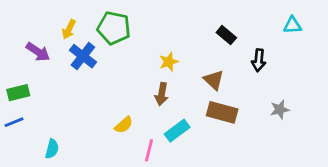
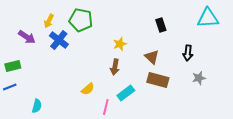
cyan triangle: (292, 25) -> (208, 18), size x1.6
black rectangle: (226, 35) -> (161, 25), turned 32
black arrow: (259, 60) -> (188, 53), moved

